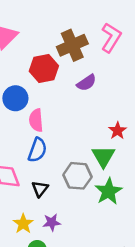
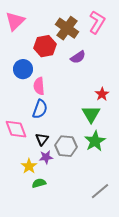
brown cross: (72, 45) -> (67, 28), turned -30
gray hexagon: (77, 176) -> (66, 146), moved
purple star: (52, 222) -> (46, 157), moved

